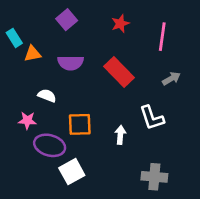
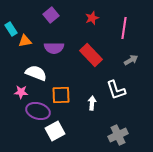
white semicircle: (47, 96) -> (36, 73), size x1.5
gray cross: (154, 177) -> (118, 135), turned -30

